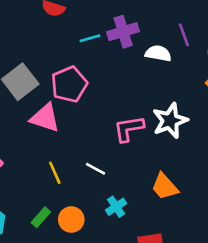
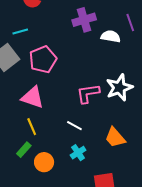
cyan line: (90, 38) -> (20, 31), moved
pink triangle: (45, 118) -> (33, 97), moved
white line: (96, 169) -> (74, 126), moved
green rectangle: (41, 217) -> (24, 150), moved

